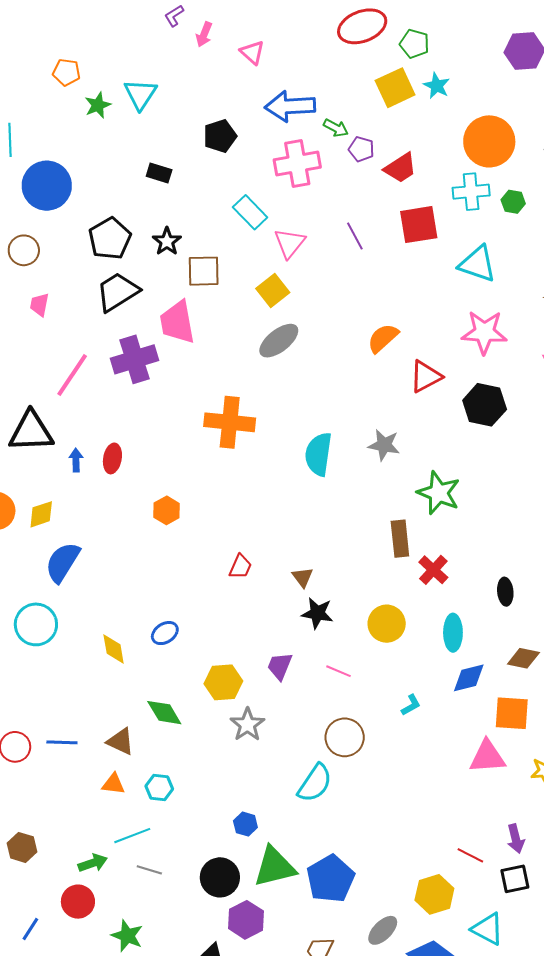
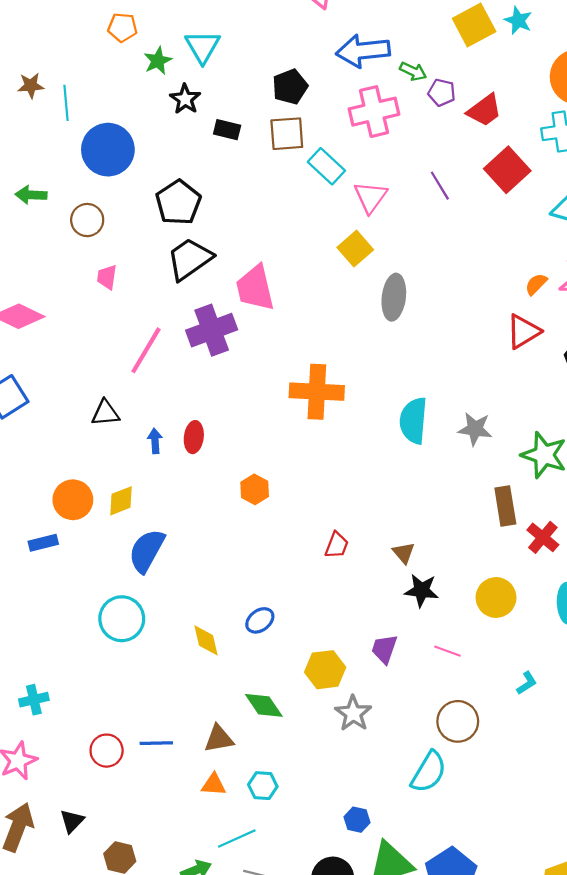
red square: (419, 225) -> (507, 170), turned -30
black star: (167, 241) -> (185, 99), moved
brown square: (204, 271) -> (287, 134), moved
orange semicircle: (383, 338) -> (536, 284), moved, size x0.7
gray ellipse: (279, 341) -> (394, 297), moved, turned -42
black triangle: (31, 432) -> (105, 413), size x0.6
gray star: (384, 445) -> (475, 429), moved
brown triangle: (120, 741) -> (219, 739), turned -32

